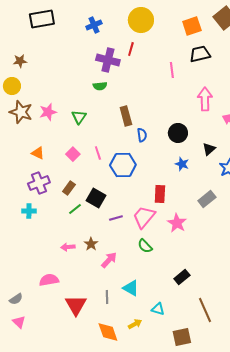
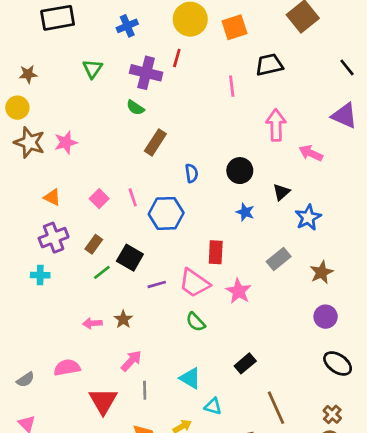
orange square: (192, 26) -> (234, 27), moved
green semicircle: (100, 86) -> (135, 108), turned 40
brown rectangle: (126, 116) -> (155, 142), moved, turned 48
green triangle: (79, 117) -> (92, 69), moved
pink trapezoid: (144, 217) -> (194, 283), turned -95
pink arrow: (109, 260) -> (131, 361), moved
cyan triangle: (131, 288) -> (190, 378), moved
gray semicircle: (16, 299) -> (25, 380), moved

